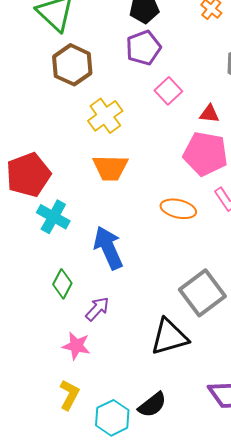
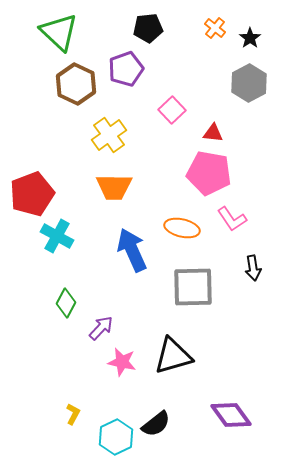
purple pentagon: (143, 48) -> (126, 69), moved
blue arrow: (108, 248) -> (132, 250), moved
gray square: (202, 293) -> (193, 287), moved, turned 36
pink star: (76, 346) -> (122, 362), moved
yellow L-shape: (69, 395) -> (73, 414), size x0.7

